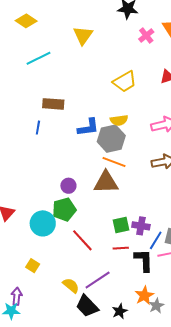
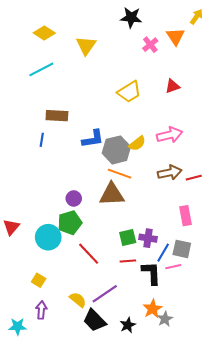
yellow diamond: (26, 21) -> (44, 33), moved
yellow semicircle: (119, 120) -> (137, 143), moved, turned -30
purple arrow: (17, 296) -> (41, 310), moved

